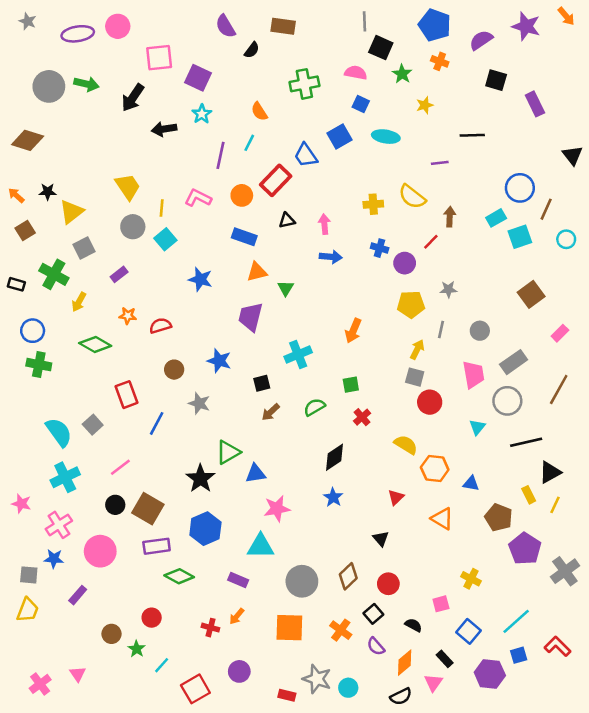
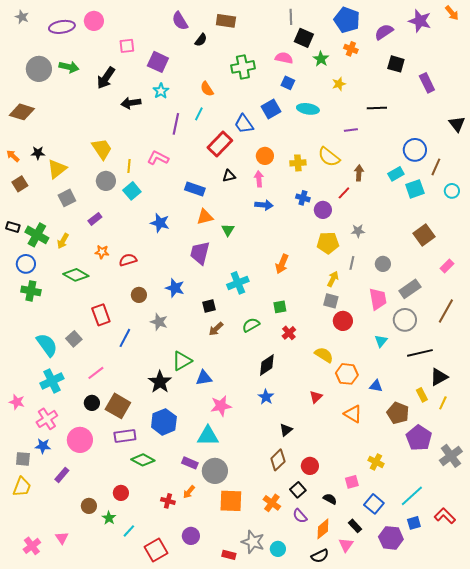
pink square: (159, 58) -> (127, 46), size x0.7
orange circle: (242, 195) -> (265, 156), moved
green cross: (54, 274) -> (37, 235), moved
black triangle: (381, 539) -> (286, 430), moved, turned 32
gray circle: (302, 581) -> (215, 471), moved

